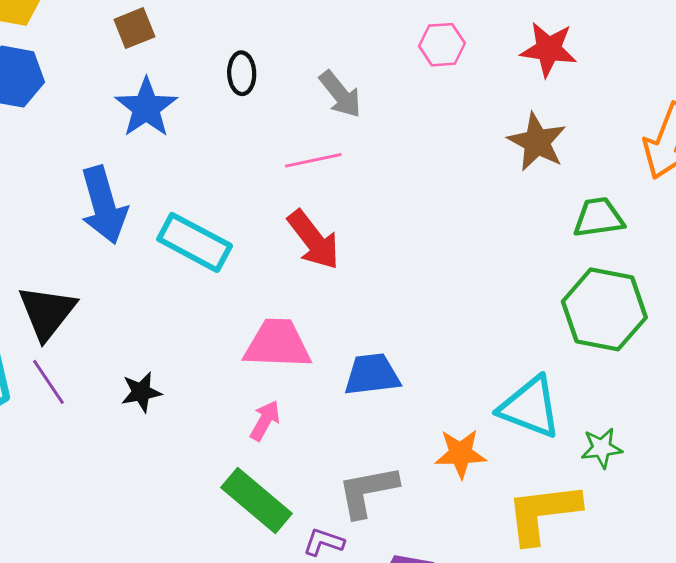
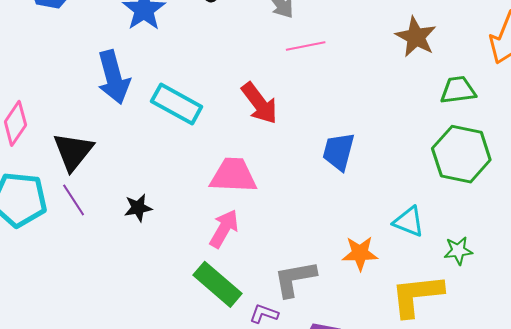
pink line: (313, 160) -> (306, 46), moved
blue trapezoid: (372, 375) -> (339, 151), moved, turned -69
cyan triangle: (530, 407) -> (409, 222), size x0.7
pink arrow: (265, 421) -> (224, 229), size x1.4

